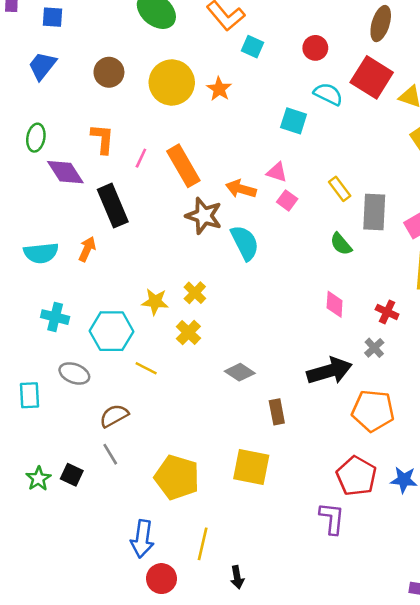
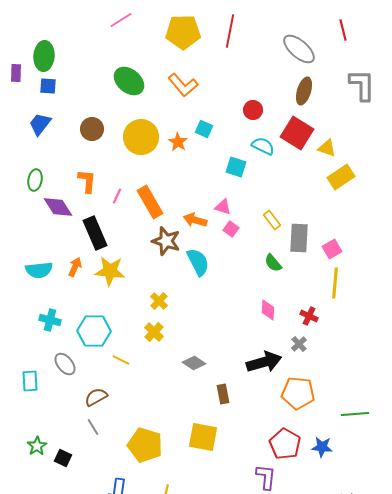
cyan square: (253, 47) -> (204, 129), moved
yellow star: (155, 302) -> (110, 271), moved, size x1.4
gray ellipse: (74, 373) -> (65, 364), turned 30
black square: (72, 475) -> (63, 458), moved

